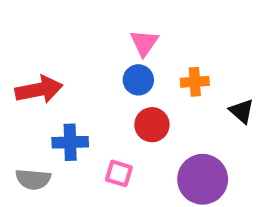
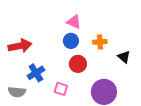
pink triangle: (144, 43) -> (74, 22), turned -42
blue cross: (70, 142) -> (36, 73), turned -30

